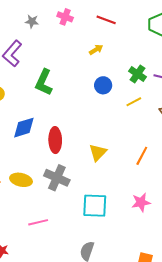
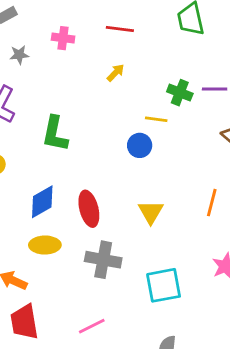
blue circle: (103, 85) -> (140, 145), moved
yellow line: (134, 102) -> (156, 119), moved, turned 49
yellow ellipse: (21, 180) -> (45, 245), moved

